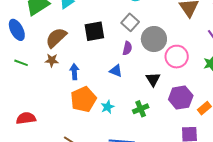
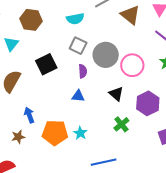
brown star: (52, 60) -> (18, 137), moved
blue arrow: (74, 72) -> (29, 115), moved
orange pentagon: (83, 99) -> (55, 133), turned -30
green cross: (141, 109) -> (121, 124), moved

